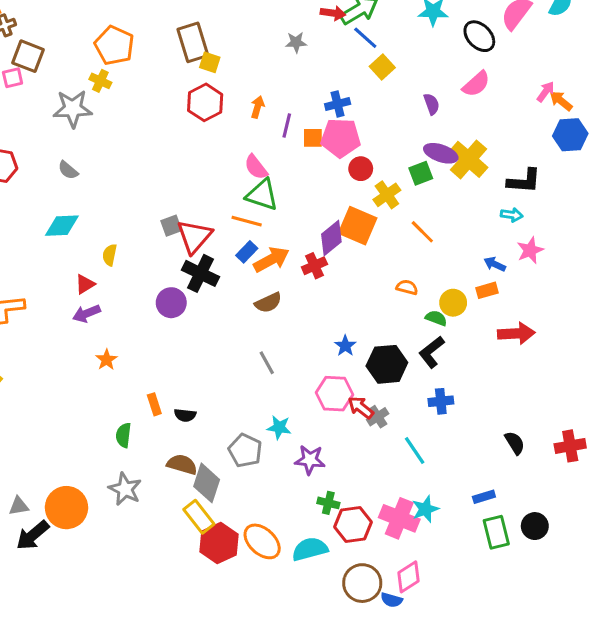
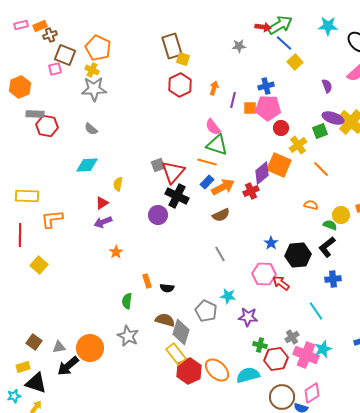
orange pentagon: (114, 45) -> (98, 48), moved
yellow cross: (100, 81) -> (92, 70), moved
gray cross: (378, 417) -> (292, 337), moved

